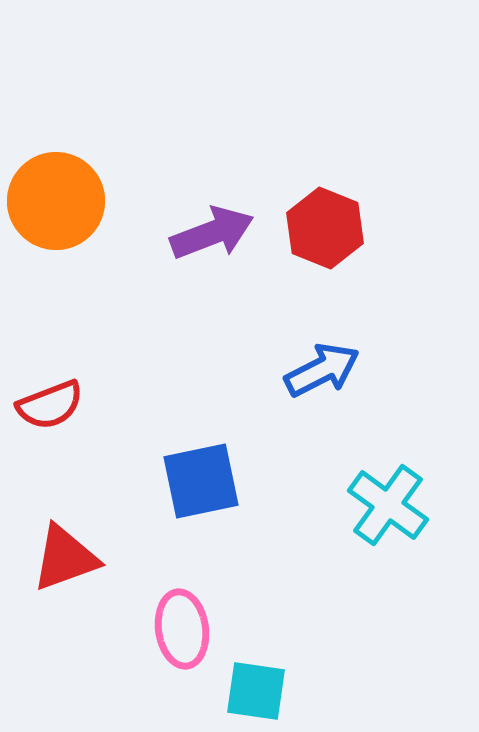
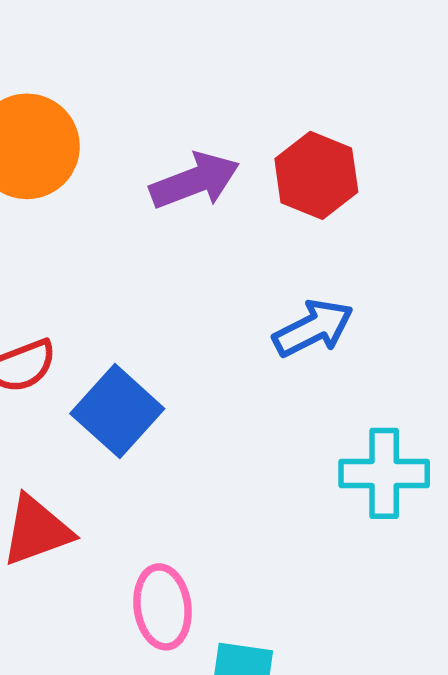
blue square: (201, 481) -> (117, 411), moved, turned -36
cyan cross: (388, 505) -> (384, 473), turned -36

